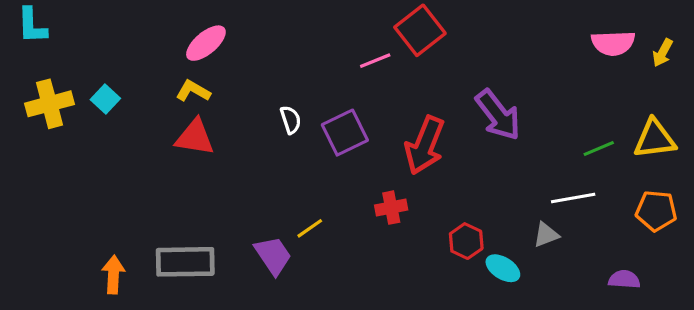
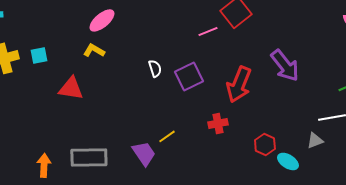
cyan square: (105, 99) -> (39, 55), turned 36
red triangle: (195, 137) -> (71, 88), moved

